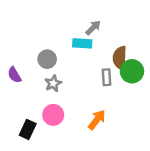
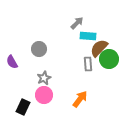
cyan rectangle: (82, 43) -> (88, 36), moved
brown semicircle: (120, 58) -> (99, 48), turned 42
gray star: (53, 83) -> (44, 78), moved

